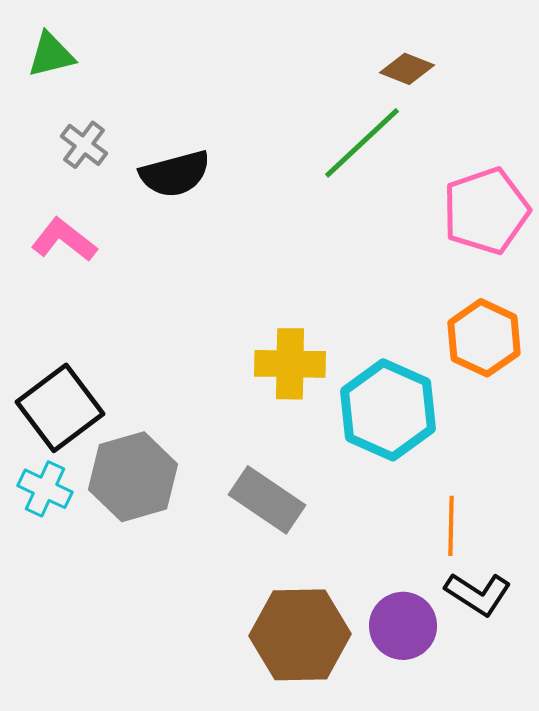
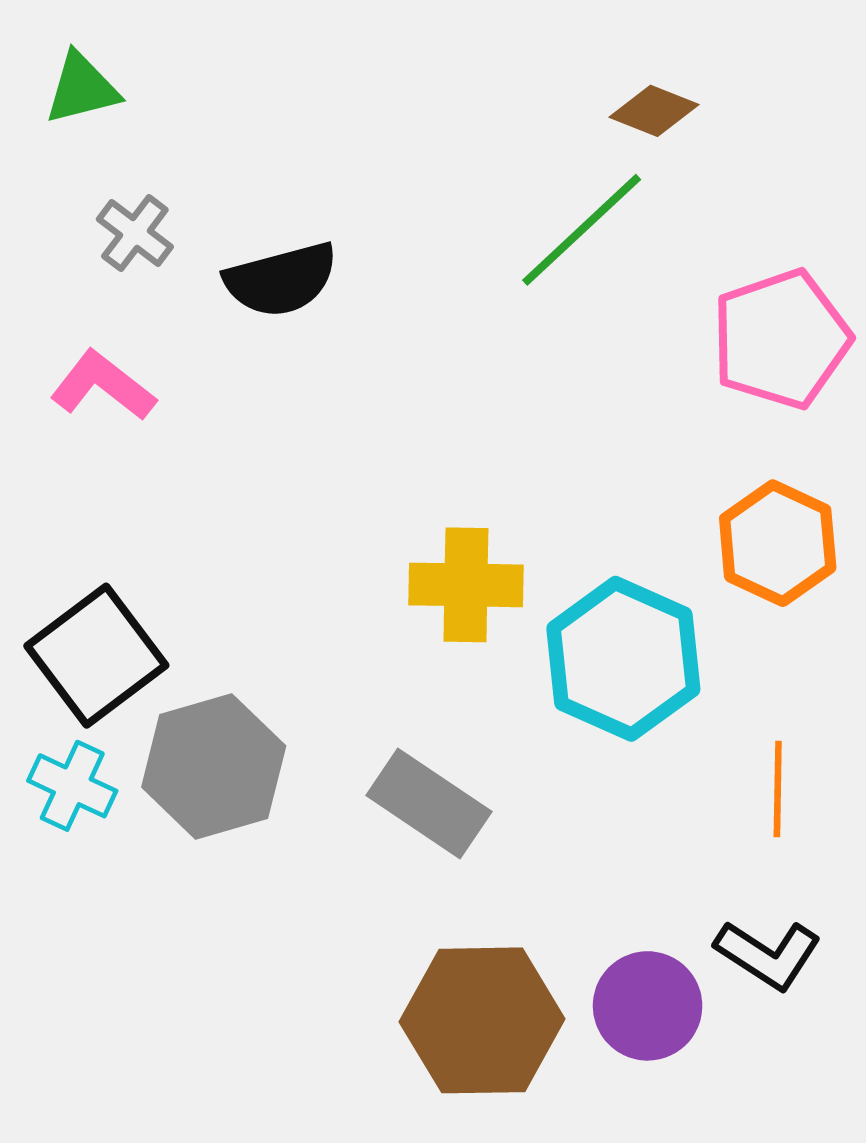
orange line: (451, 526) -> (778, 789), moved

